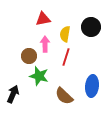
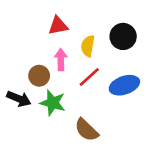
red line: (66, 57) -> (89, 77), turned 30
blue ellipse: (92, 86) -> (124, 85), moved, turned 65
black arrow: (13, 94) -> (19, 99), moved, turned 90

